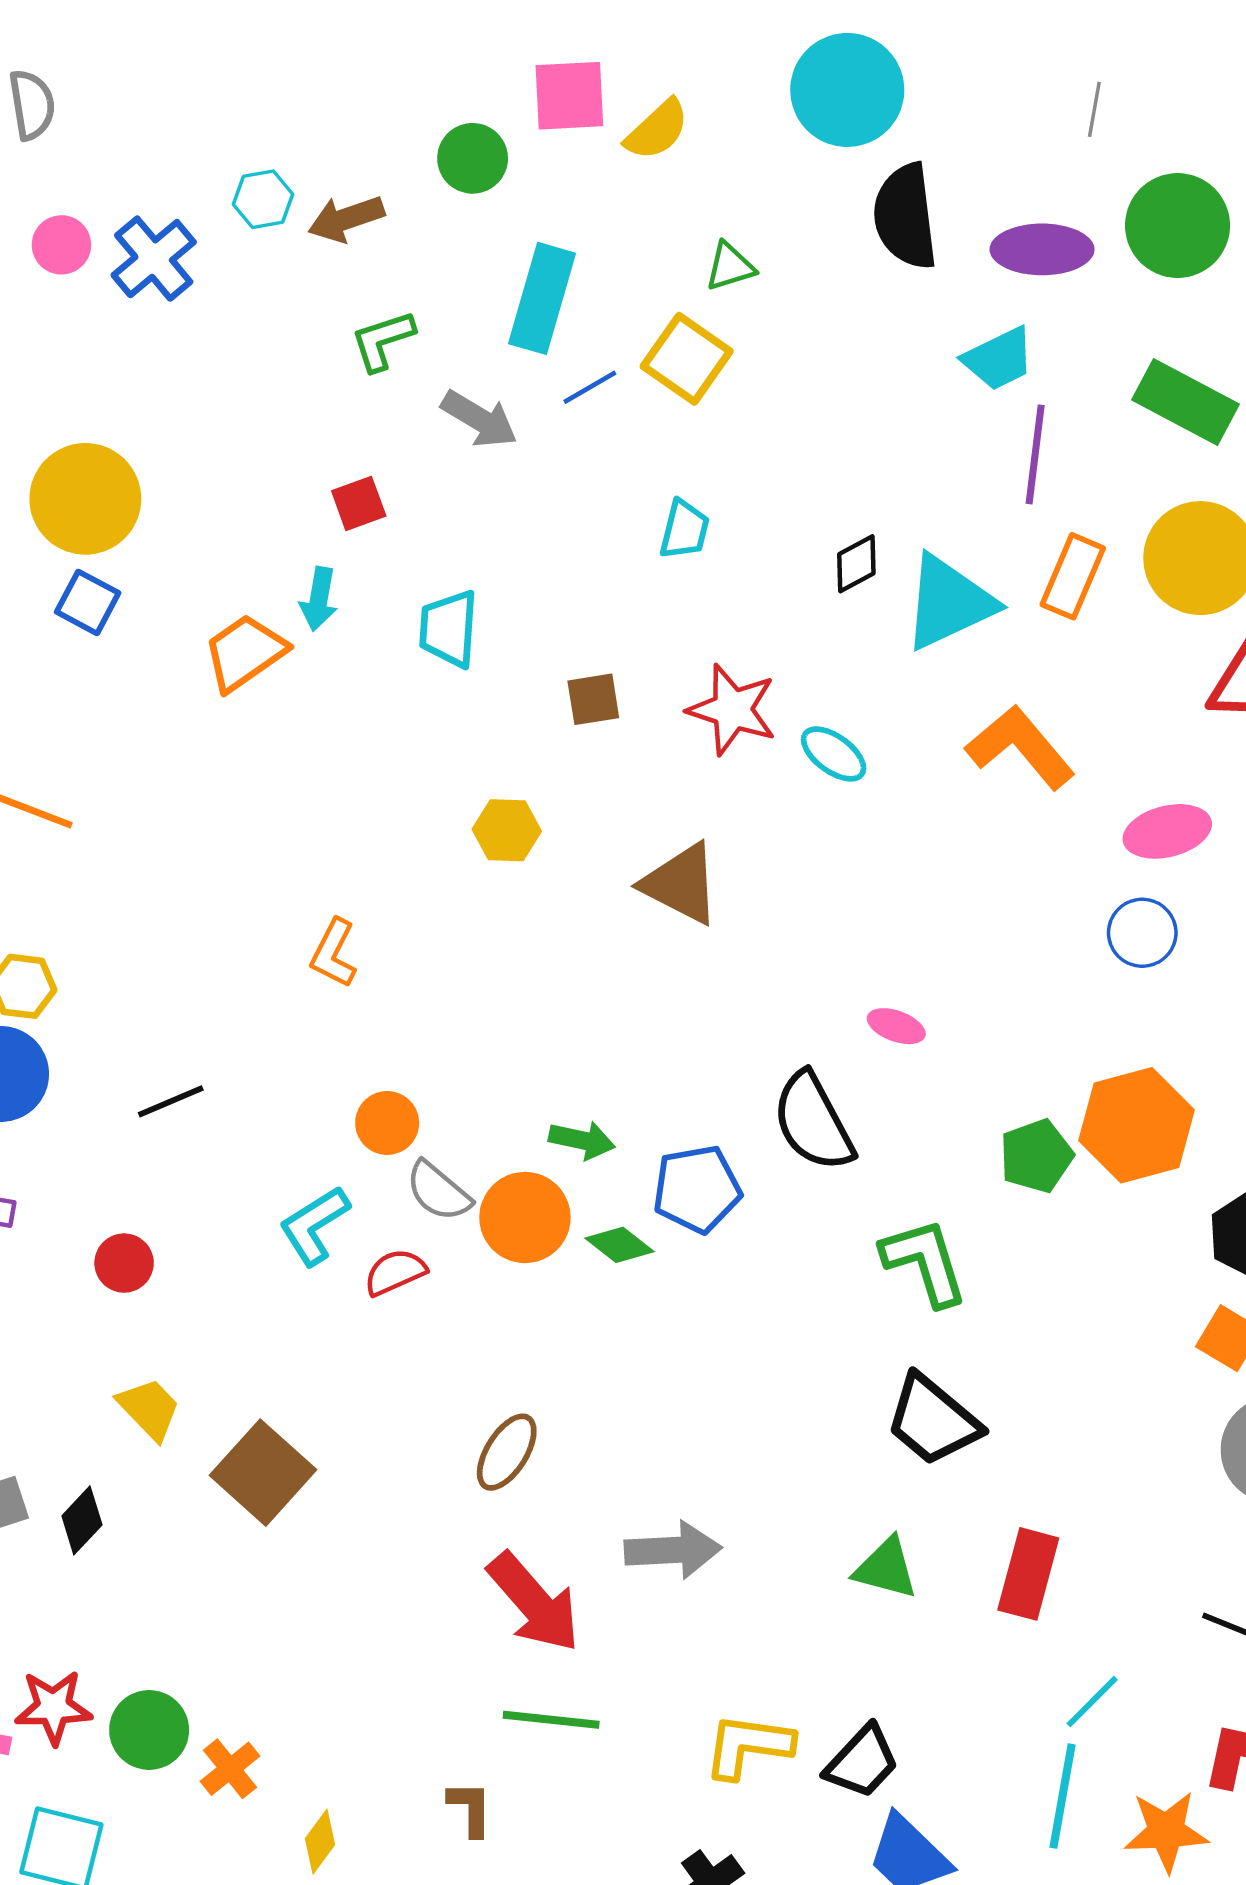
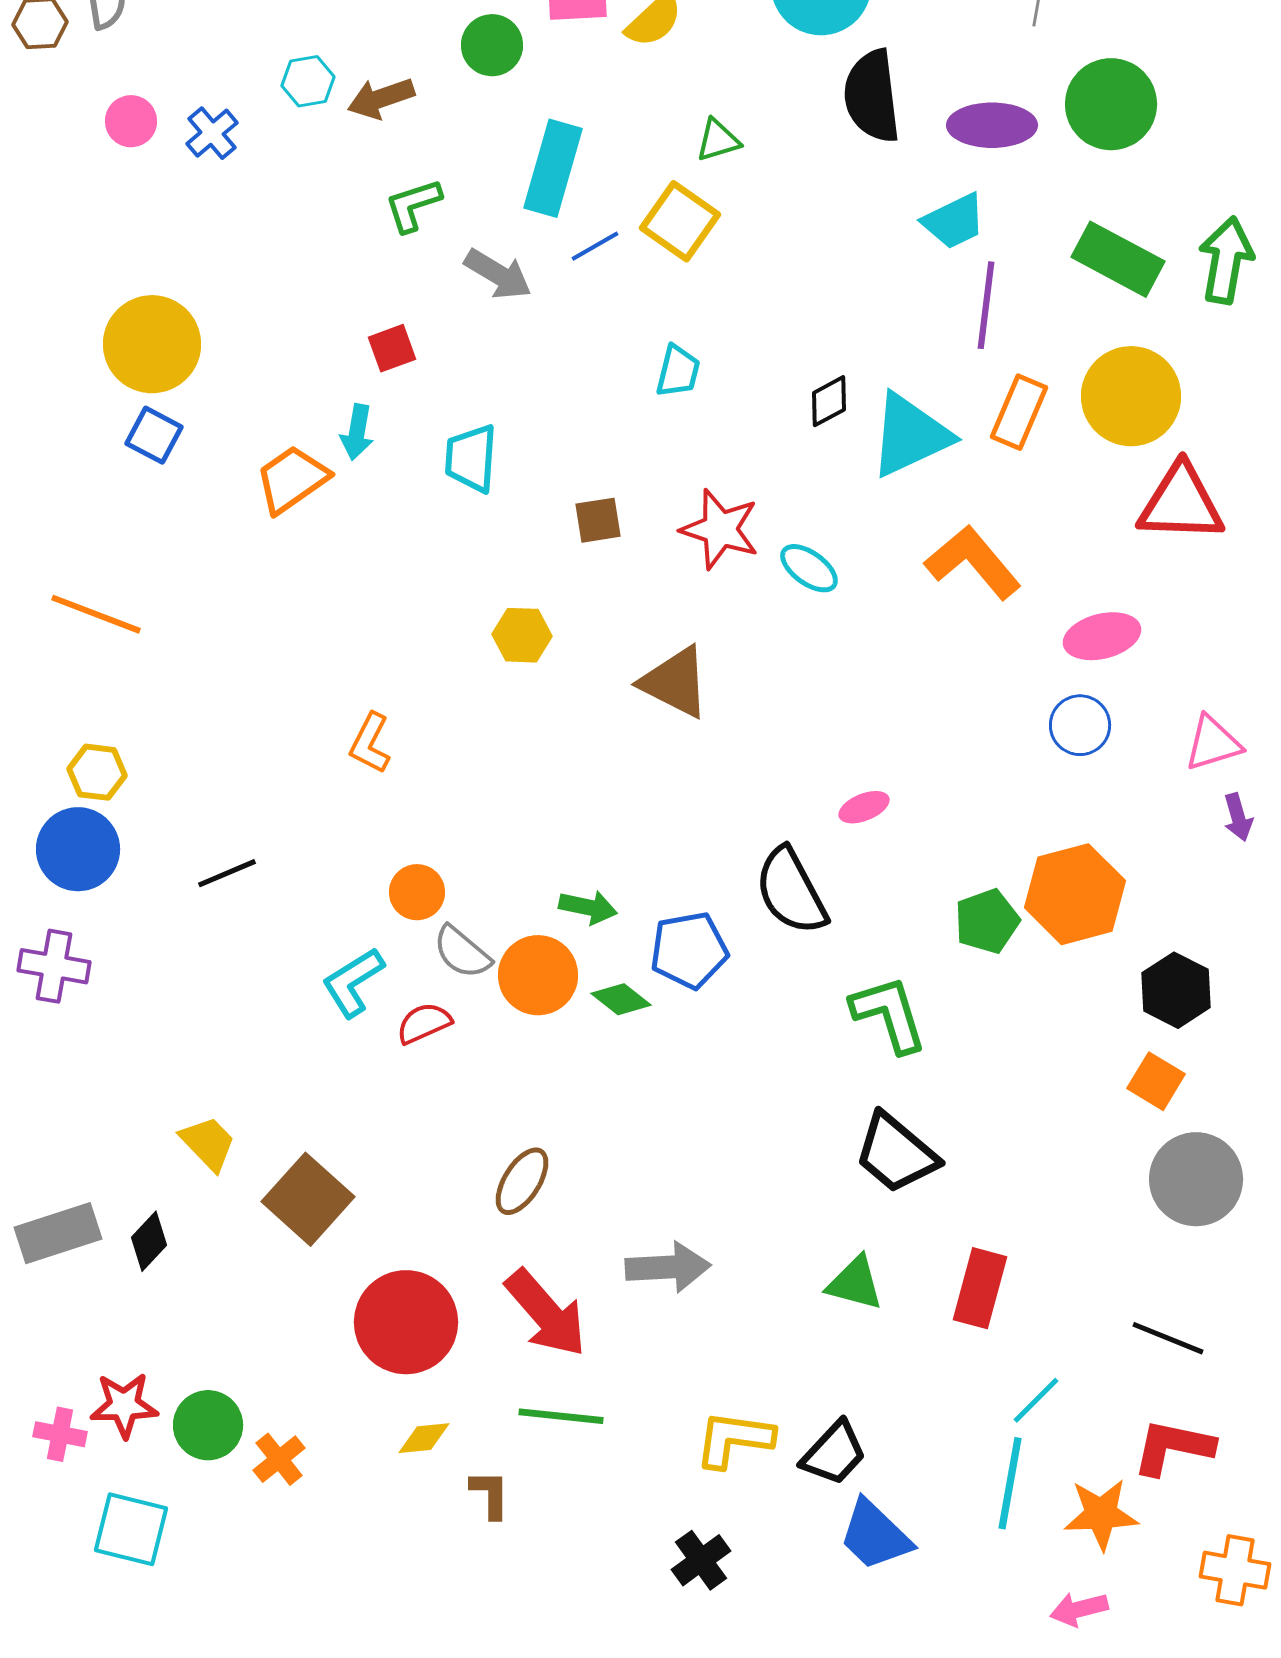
blue cross: (154, 259) -> (212, 133), size x0.7
pink ellipse: (896, 1026) -> (864, 807), turned -42
red circle: (124, 1263) -> (406, 1322), moved, size x2.0
yellow diamond: (320, 1842) -> (424, 1438), moved, turned 48

